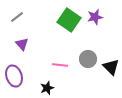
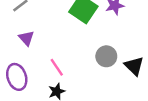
pink line: (60, 65) -> (57, 67), moved, turned 49

